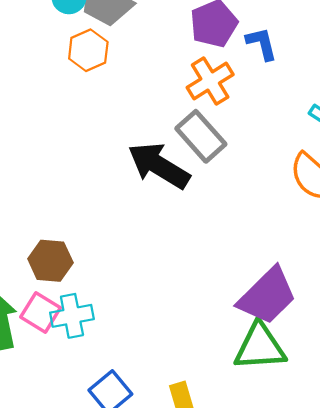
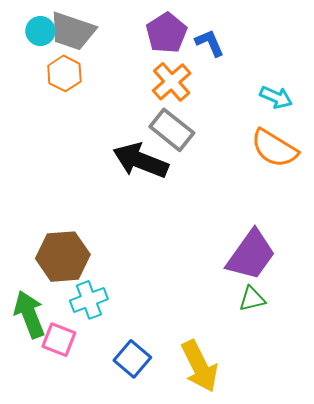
brown hexagon: (50, 261) -> (63, 257), size x1.4
pink square: (41, 312) -> (59, 340), moved
green triangle: (260, 347) -> (252, 299), size x0.6

